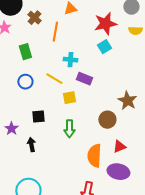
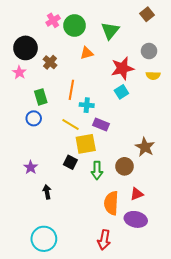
orange line: (55, 32) -> (71, 90), moved
blue circle: (25, 82) -> (34, 118), moved
yellow square: (69, 98) -> (86, 144), size x1.5
black square: (38, 117) -> (70, 162), moved, turned 32
purple star: (11, 129) -> (31, 167), moved
green arrow: (69, 129) -> (97, 170), moved

